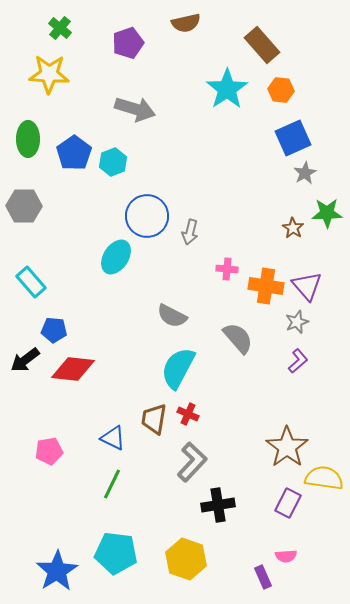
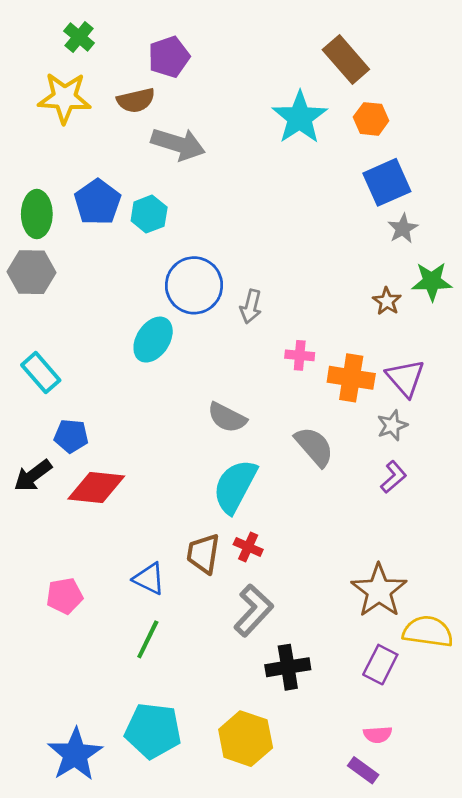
brown semicircle: (186, 23) -> (136, 100), moved
green ellipse: (28, 139) -> (37, 214), moved
purple rectangle: (263, 577) -> (363, 770), moved, turned -30

